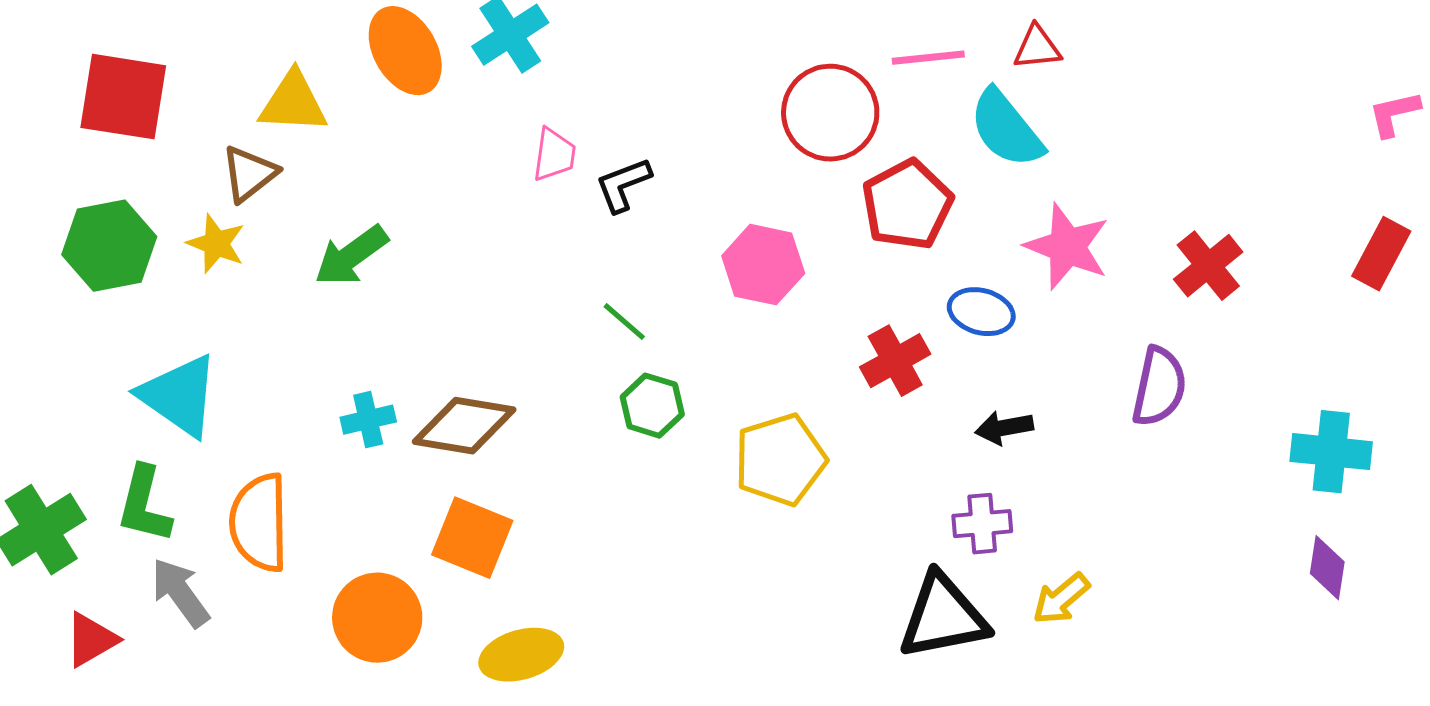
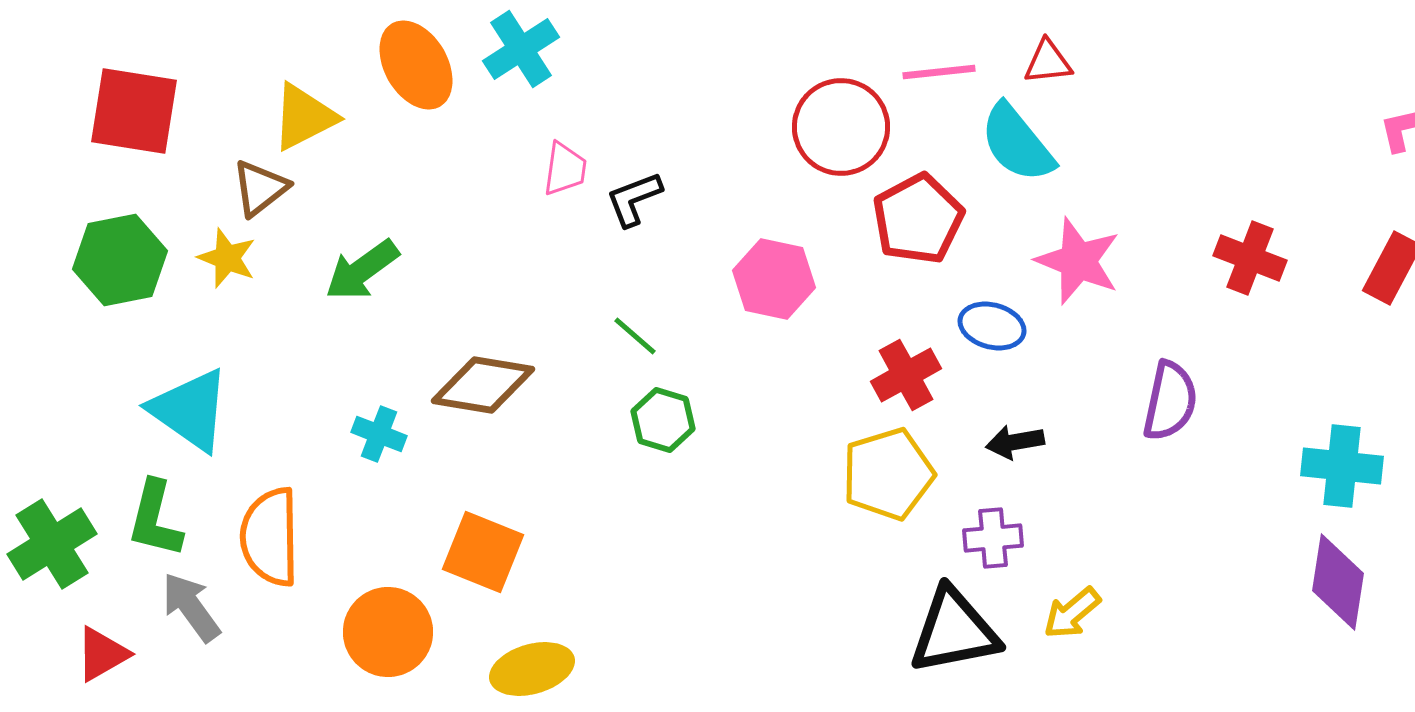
yellow triangle: (293, 103) -> (304, 117), turned -30
red cross: (1208, 266) -> (1250, 258), moved, turned -30
cyan cross: (368, 420) -> (379, 434), turned 34
brown diamond: (464, 426) -> (483, 385), moved
yellow pentagon: (780, 460) -> (888, 474), moved
purple diamond: (1327, 568) -> (1338, 582), size x1.5

